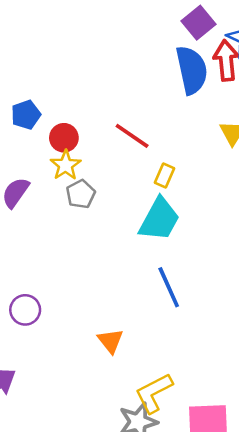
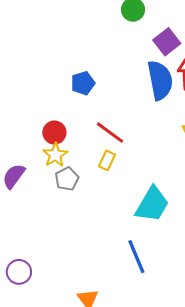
blue pentagon: (26, 115) -> (83, 83), moved
yellow rectangle: (164, 176) -> (107, 160), moved
cyan trapezoid: (159, 219) -> (152, 204), moved

